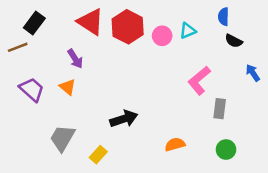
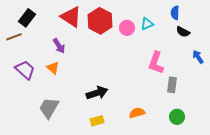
pink L-shape: (199, 81) -> (156, 63), turned -30
yellow rectangle: (98, 155) -> (97, 121), moved, turned 32

